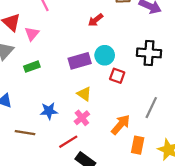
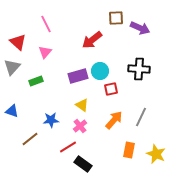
red arrow: (96, 20) -> (92, 40), size x1.5
pink triangle: (32, 34) -> (45, 52), moved
red square: (117, 76) -> (111, 89), turned -32
orange arrow: (121, 125) -> (114, 120), moved
brown line: (25, 133) -> (30, 139), turned -48

